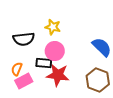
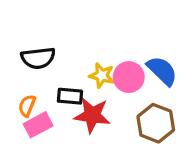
yellow star: (53, 27) -> (102, 75), moved
pink circle: (55, 51) -> (129, 77), moved

